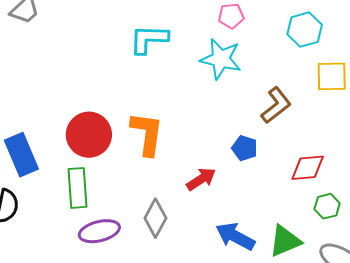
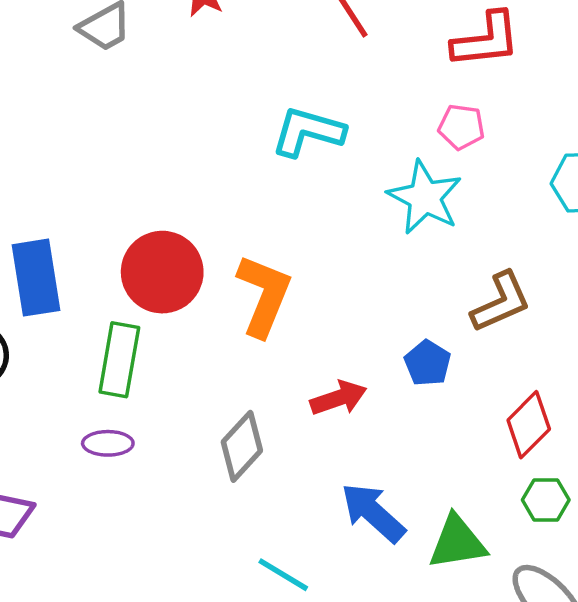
red diamond: (308, 168) -> (529, 425), turned -54
purple ellipse: (99, 231) -> (108, 443), moved, size x0.7

